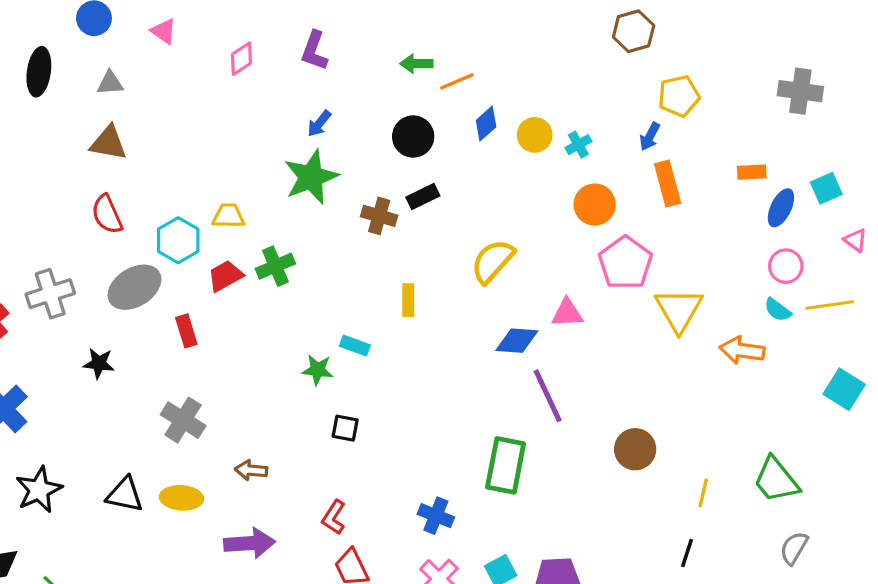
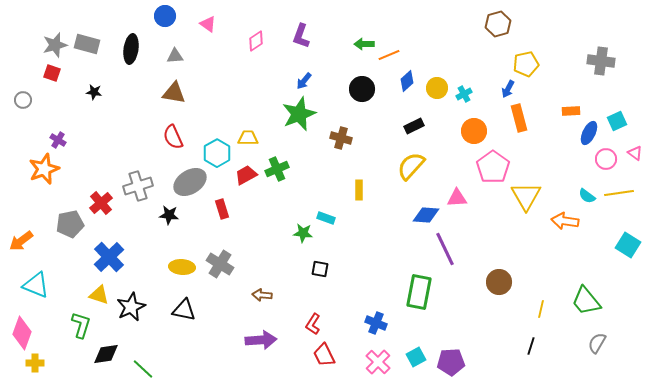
black rectangle: (423, 196) -> (414, 126), moved
pink circle: (786, 266) -> (606, 159), moved
black star: (99, 363) -> (169, 215), moved
yellow ellipse: (181, 498) -> (182, 267), moved

